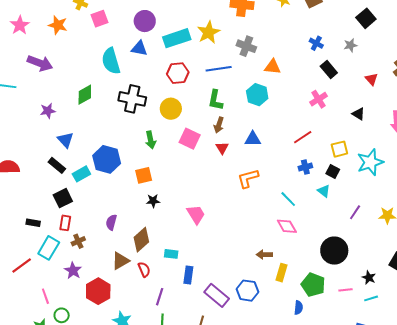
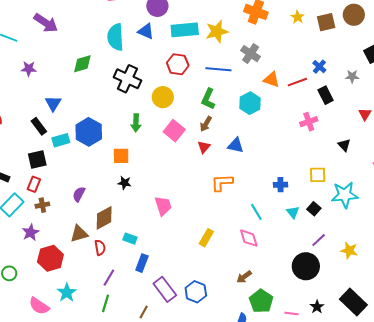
purple star: (48, 111) -> (29, 69), moved
red line: (303, 137) -> (297, 82), moved
black square: (333, 171) -> (314, 209), moved
black circle: (334, 251) -> (306, 266), moved
brown arrow: (264, 255) -> (244, 277), moved, turned -49
yellow rectangle: (281, 273) -> (206, 238), moved

